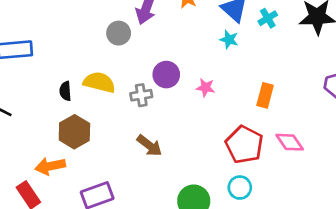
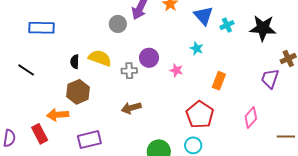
cyan star: (229, 40) -> (197, 48), moved
pink diamond: (290, 142) -> (251, 118), moved, turned 70
brown arrow: (149, 146) -> (131, 108), turned 120

